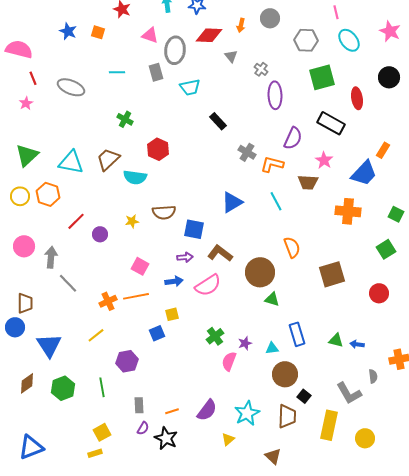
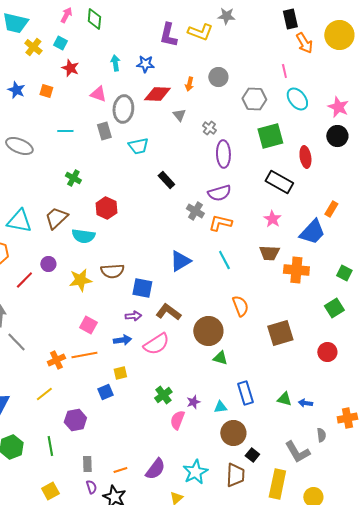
pink star: (390, 31) -> (338, 107), moved
purple semicircle: (293, 138) -> (219, 193), moved, turned 50
brown trapezoid: (308, 182) -> (269, 253), moved
yellow star: (132, 221) -> (80, 280), size x1.6
purple circle: (100, 234) -> (48, 264), moved
purple semicircle: (143, 428) -> (91, 487), turned -48

